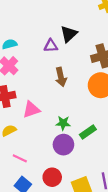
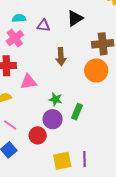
purple triangle: (51, 46) -> (44, 26), moved
green rectangle: (88, 132) -> (77, 112), turned -42
red circle: (52, 177) -> (38, 135), moved

